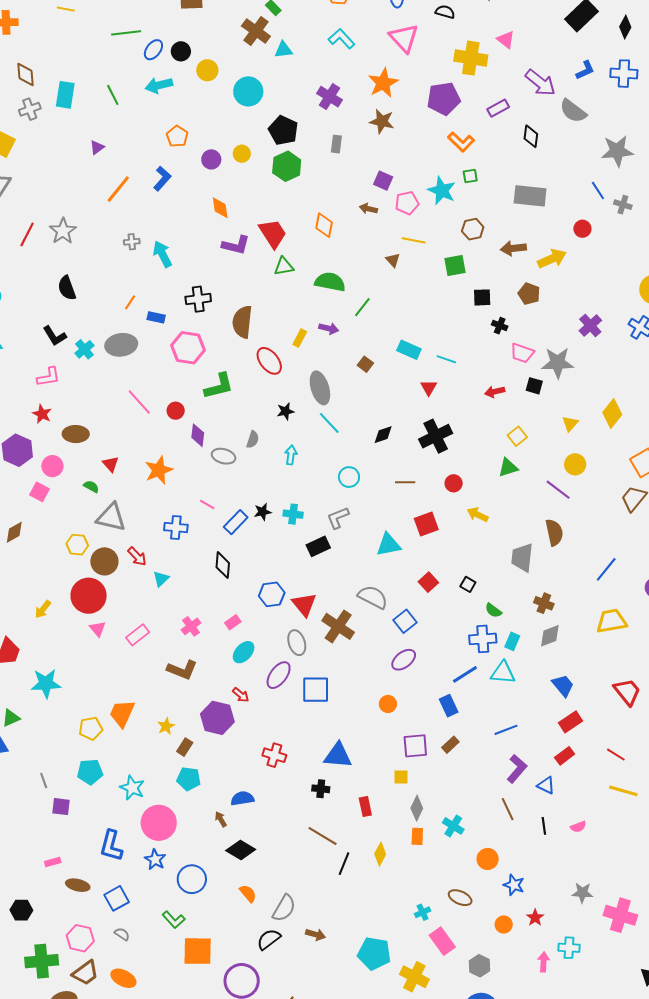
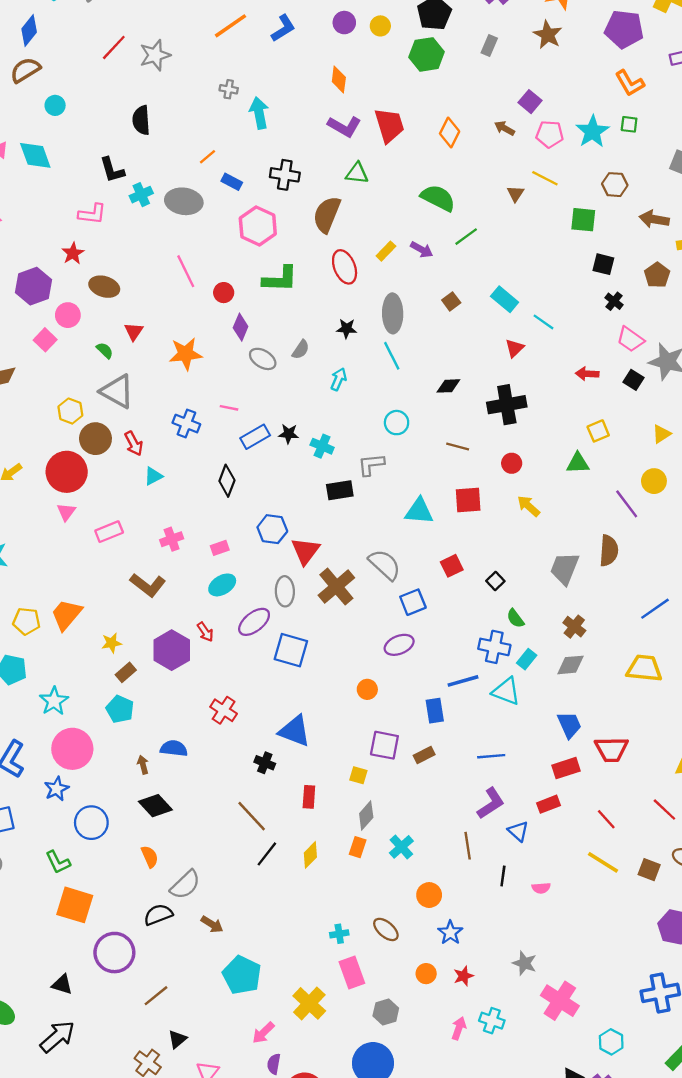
green triangle: (284, 266) -> (357, 173), moved
pink line: (207, 505) -> (229, 408), turned -35
red trapezoid: (627, 692) -> (611, 749), moved, turned 112
cyan pentagon: (374, 954) -> (242, 975), moved

